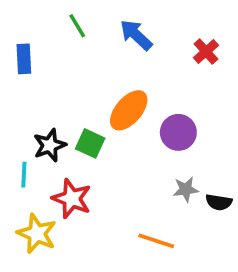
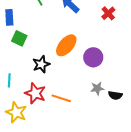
green square: (90, 143) -> (19, 38), moved
black star: (50, 145) -> (41, 64), moved
orange line: (156, 241) -> (61, 98), moved

